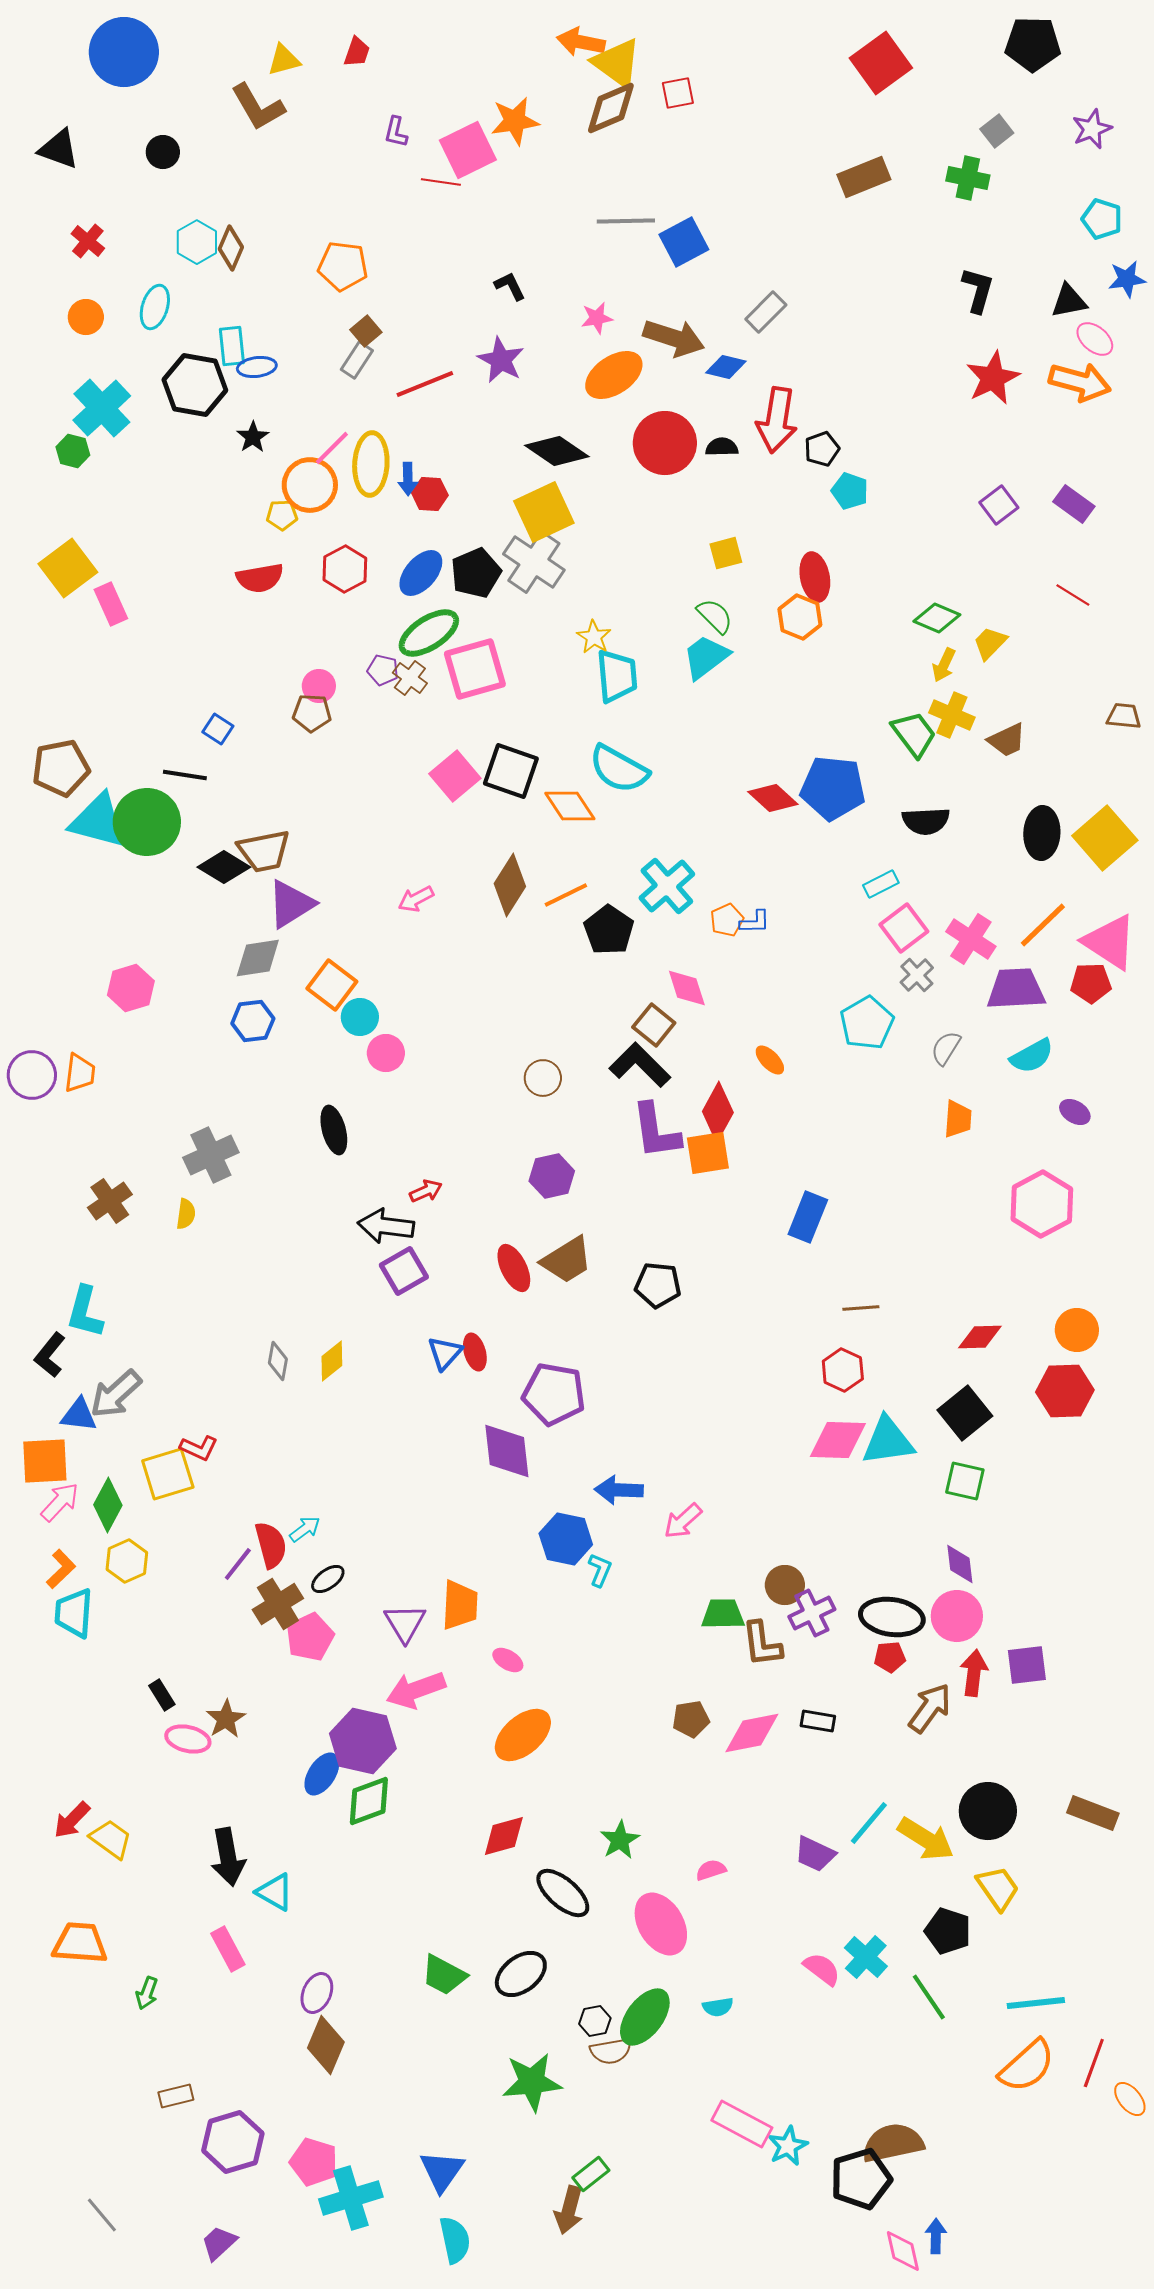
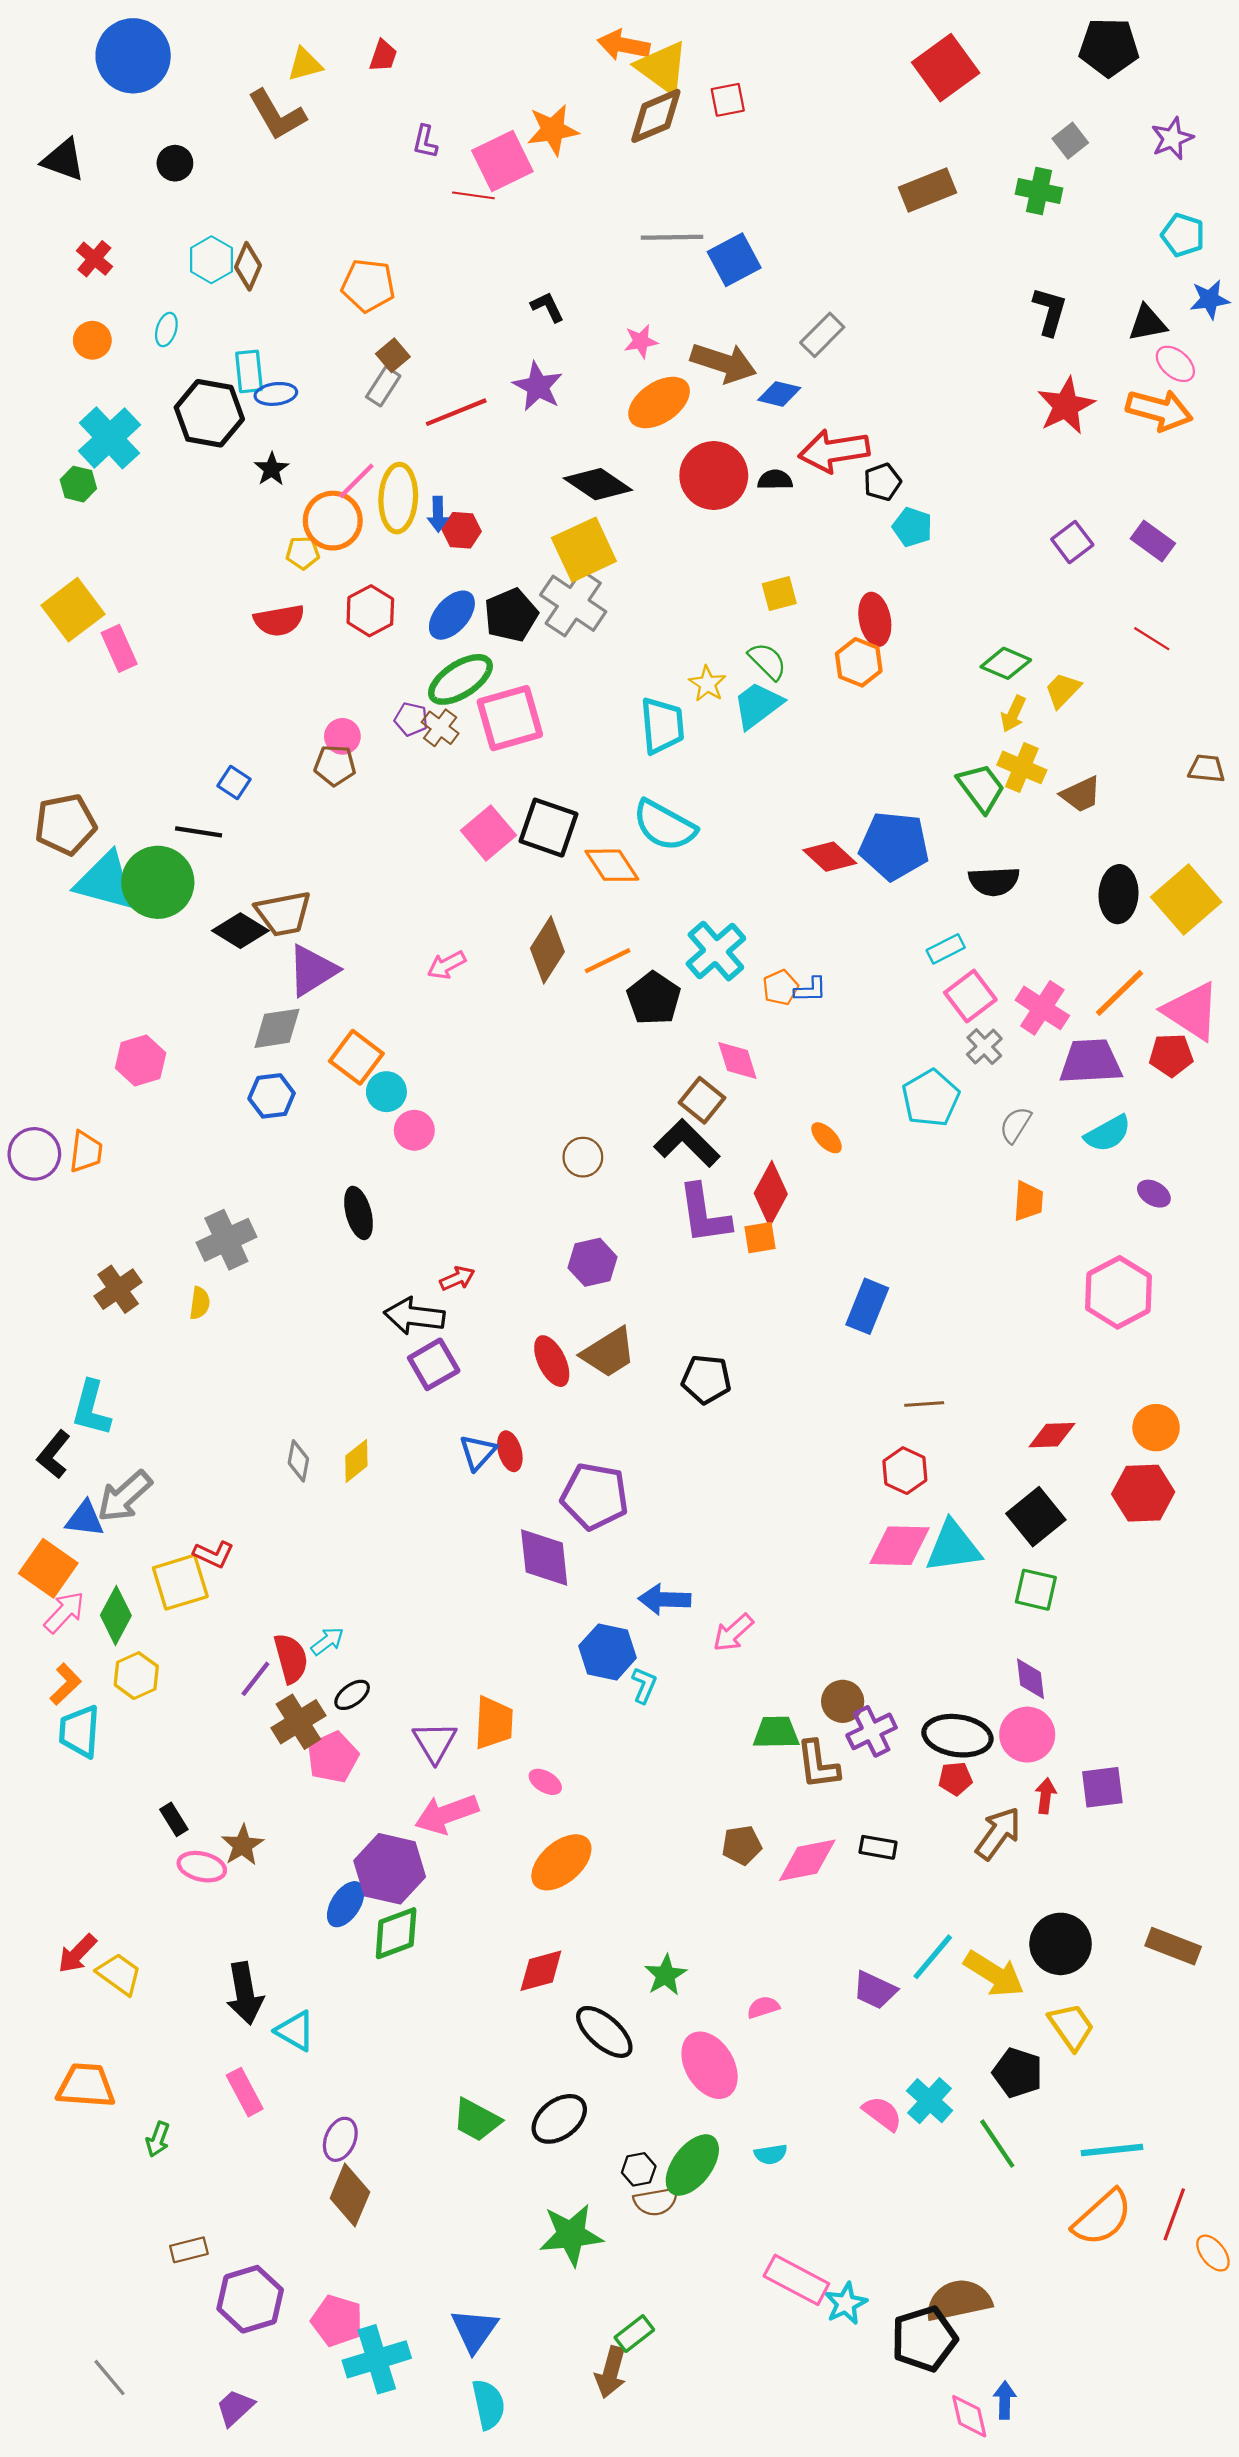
cyan ellipse: (155, 307) -> (166, 330), size x0.7
red arrow: (777, 420) -> (834, 451), turned 72
yellow star: (594, 637) -> (707, 684), moved
orange square: (708, 1153) -> (760, 1238), size x0.7
orange square: (45, 1461) -> (48, 1568), turned 38
red arrow: (974, 1673) -> (1045, 1796), size x0.7

